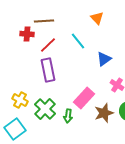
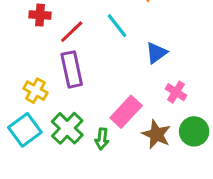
yellow cross: (20, 100) -> (35, 91), moved
brown star: (104, 113) -> (156, 134), turned -30
cyan square: (15, 129) -> (25, 130), moved

